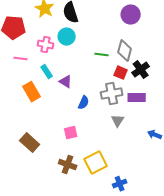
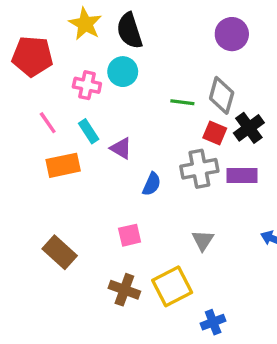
pink line: (21, 59) -> (48, 123), moved, turned 48
orange rectangle: (32, 92) -> (63, 165), turned -72
gray triangle: (118, 121) -> (203, 240), moved

